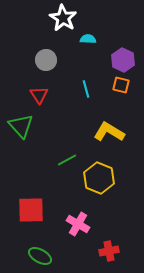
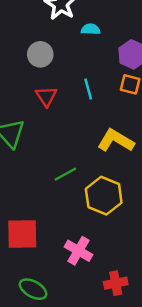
red triangle: (39, 95) -> (46, 96), moved

